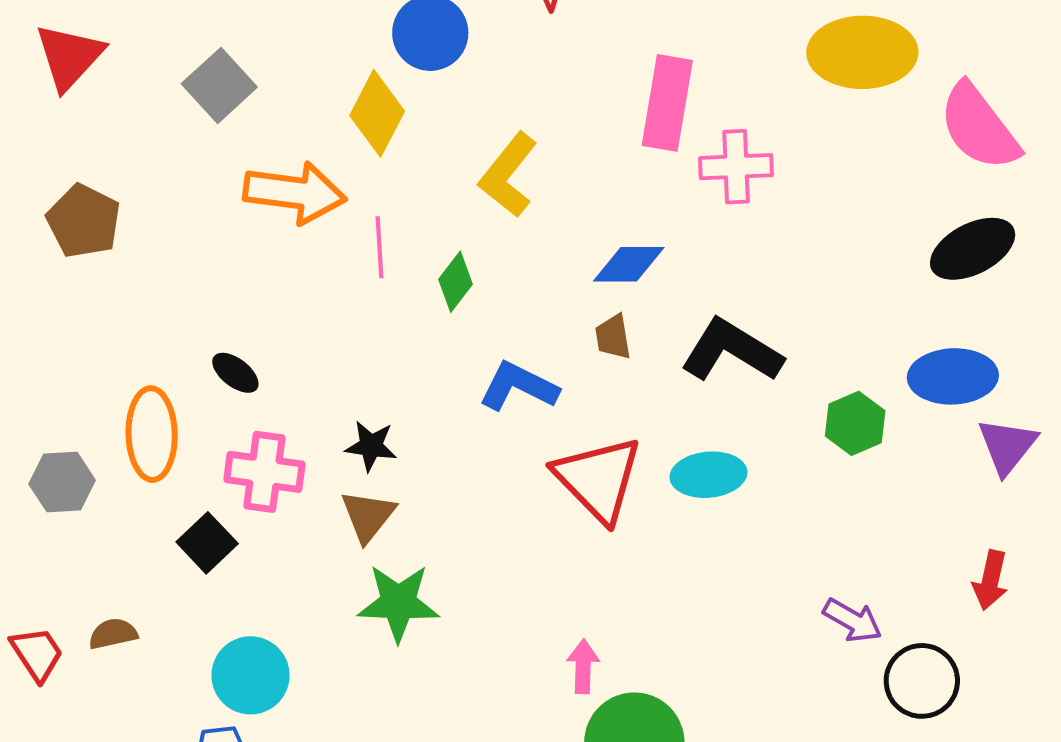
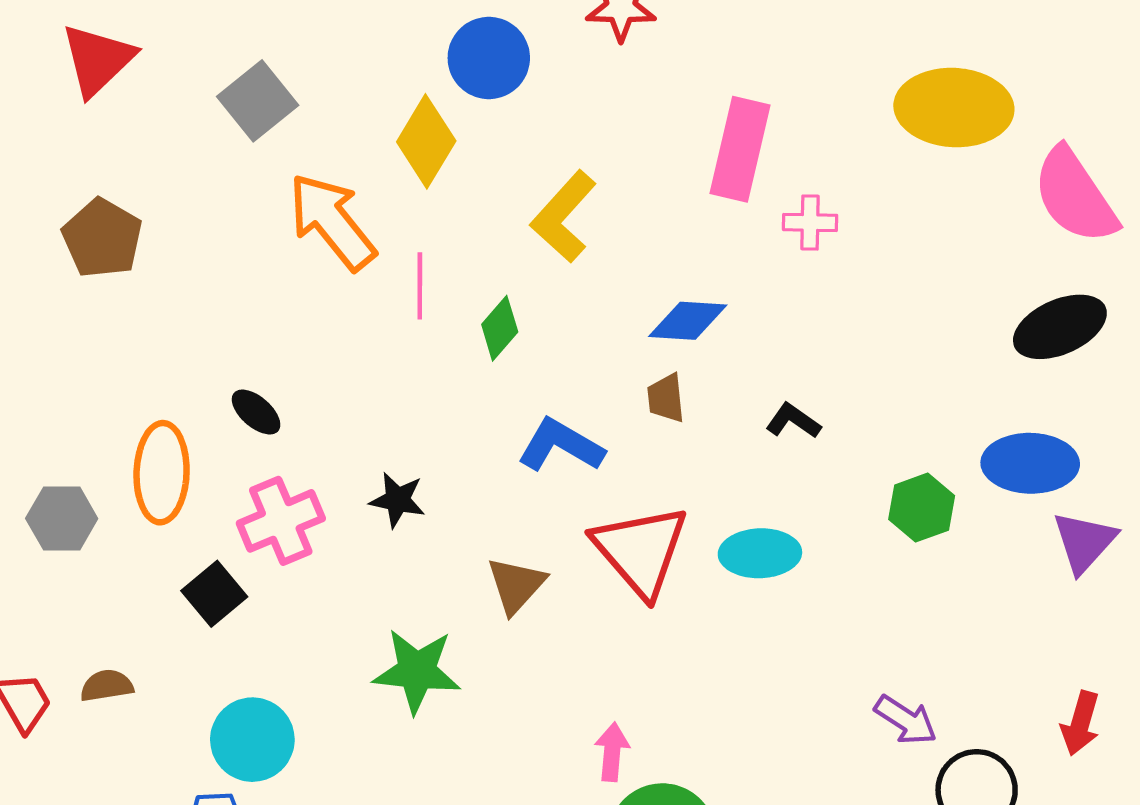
pink cross: (736, 167) -> (810, 223), size x0.7
orange arrow: (295, 193) -> (332, 222), turned -140
black L-shape: (732, 351) -> (793, 421), size x0.5
pink cross: (264, 472) -> (281, 521), turned -34
brown triangle: (368, 516) -> (516, 585), moved
red arrow: (990, 580) -> (1080, 723), moved

